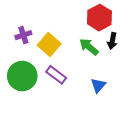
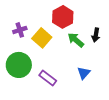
red hexagon: (99, 18) -> (63, 17), moved
purple rectangle: (56, 75) -> (48, 78), moved

